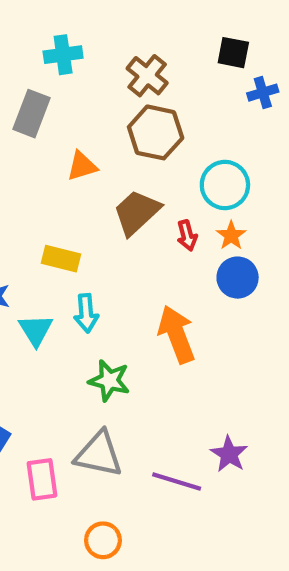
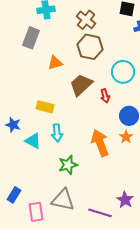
orange star: (231, 235) -> (126, 137), moved
cyan triangle: (36, 330) -> (33, 141), turned -30
green star: (109, 381) -> (68, 165), turned -30

